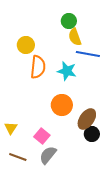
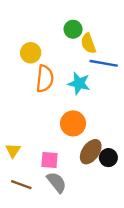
green circle: (69, 21) -> (73, 29), moved
brown ellipse: (87, 119) -> (91, 152), moved
pink square: (42, 136) -> (49, 160), turned -35
gray semicircle: (48, 155) -> (57, 182), turned 102

